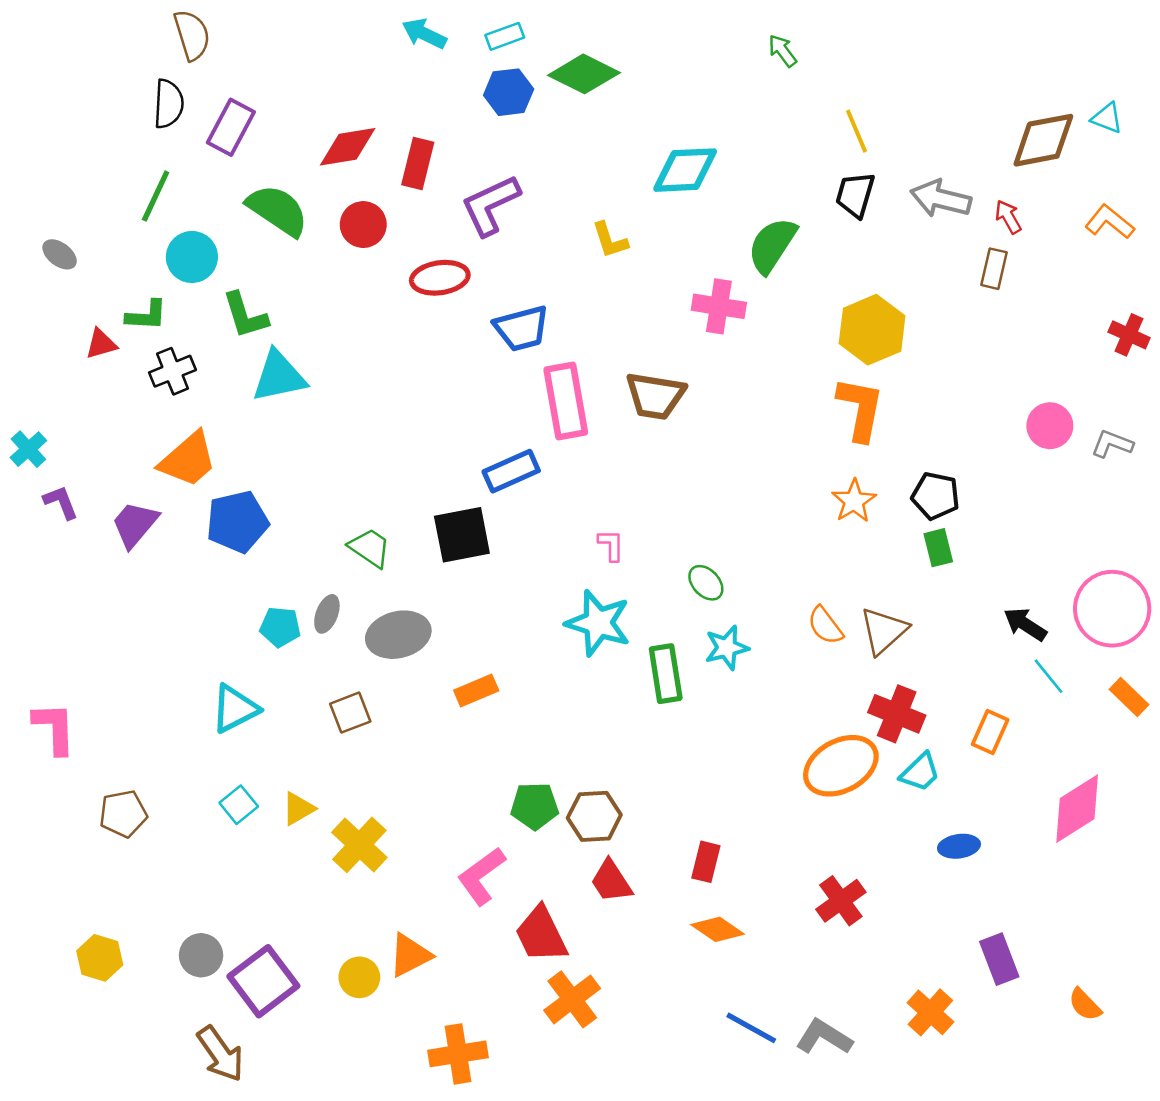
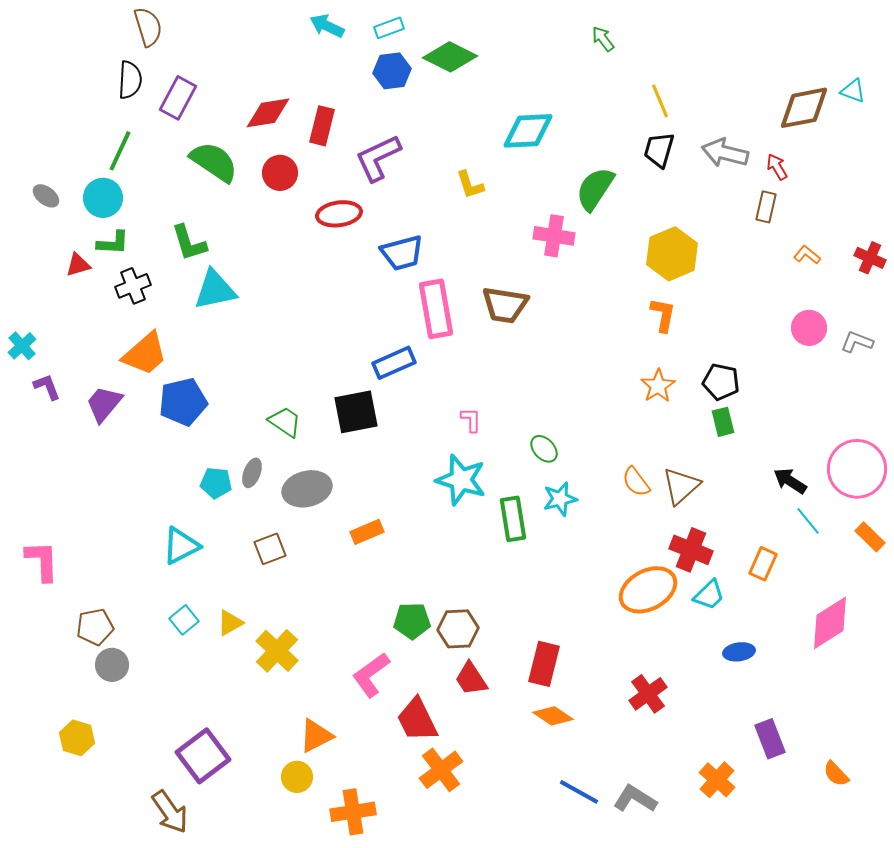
orange L-shape: (1110, 222) -> (807, 255), moved, size x0.7
cyan circle: (192, 257) -> (103, 198), moved
orange L-shape: (860, 409) -> (663, 315), size x0.7
red rectangle: (706, 862) -> (544, 664), size x1.4
gray circle: (201, 955) -> (112, 665), moved
yellow circle: (359, 977) -> (297, 777), moved

